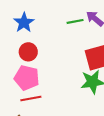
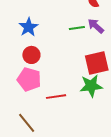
red line: (31, 98) -> (56, 97), moved

